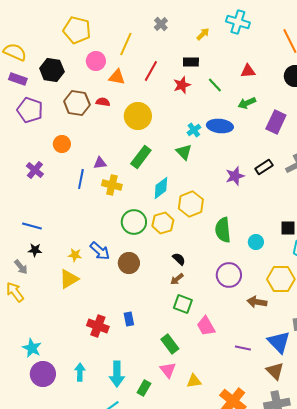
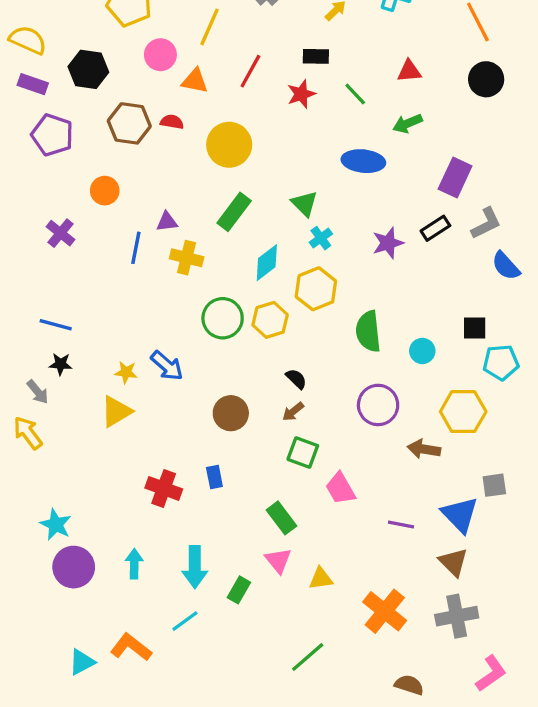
purple rectangle: (276, 122) -> (455, 177), moved
cyan cross: (194, 130) -> (321, 238), moved
brown circle: (129, 263) -> (231, 413), moved

